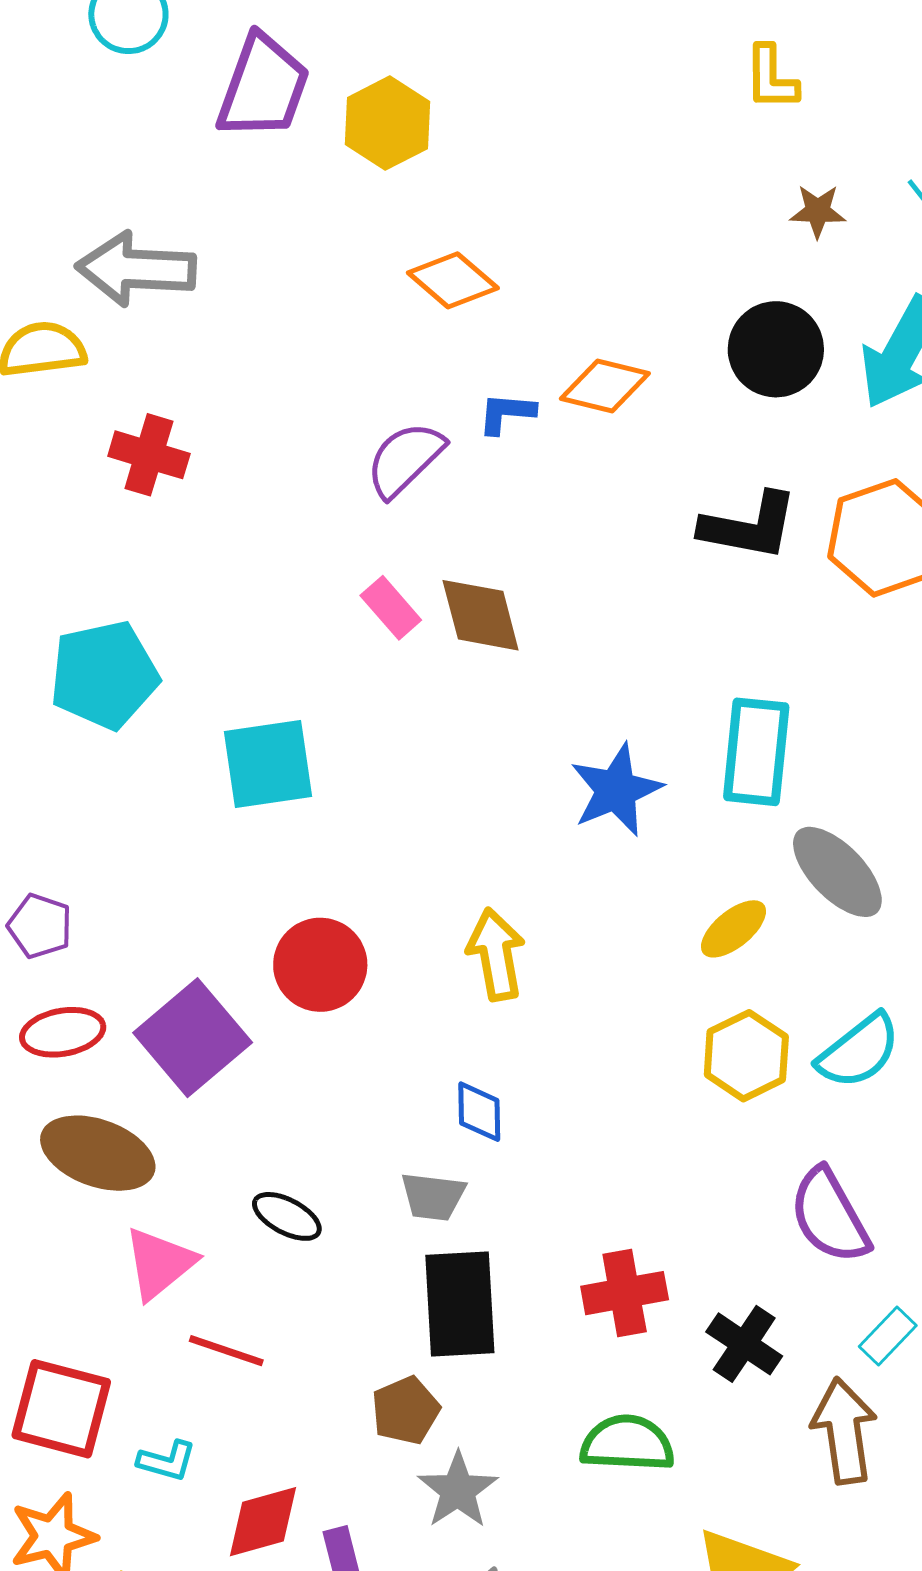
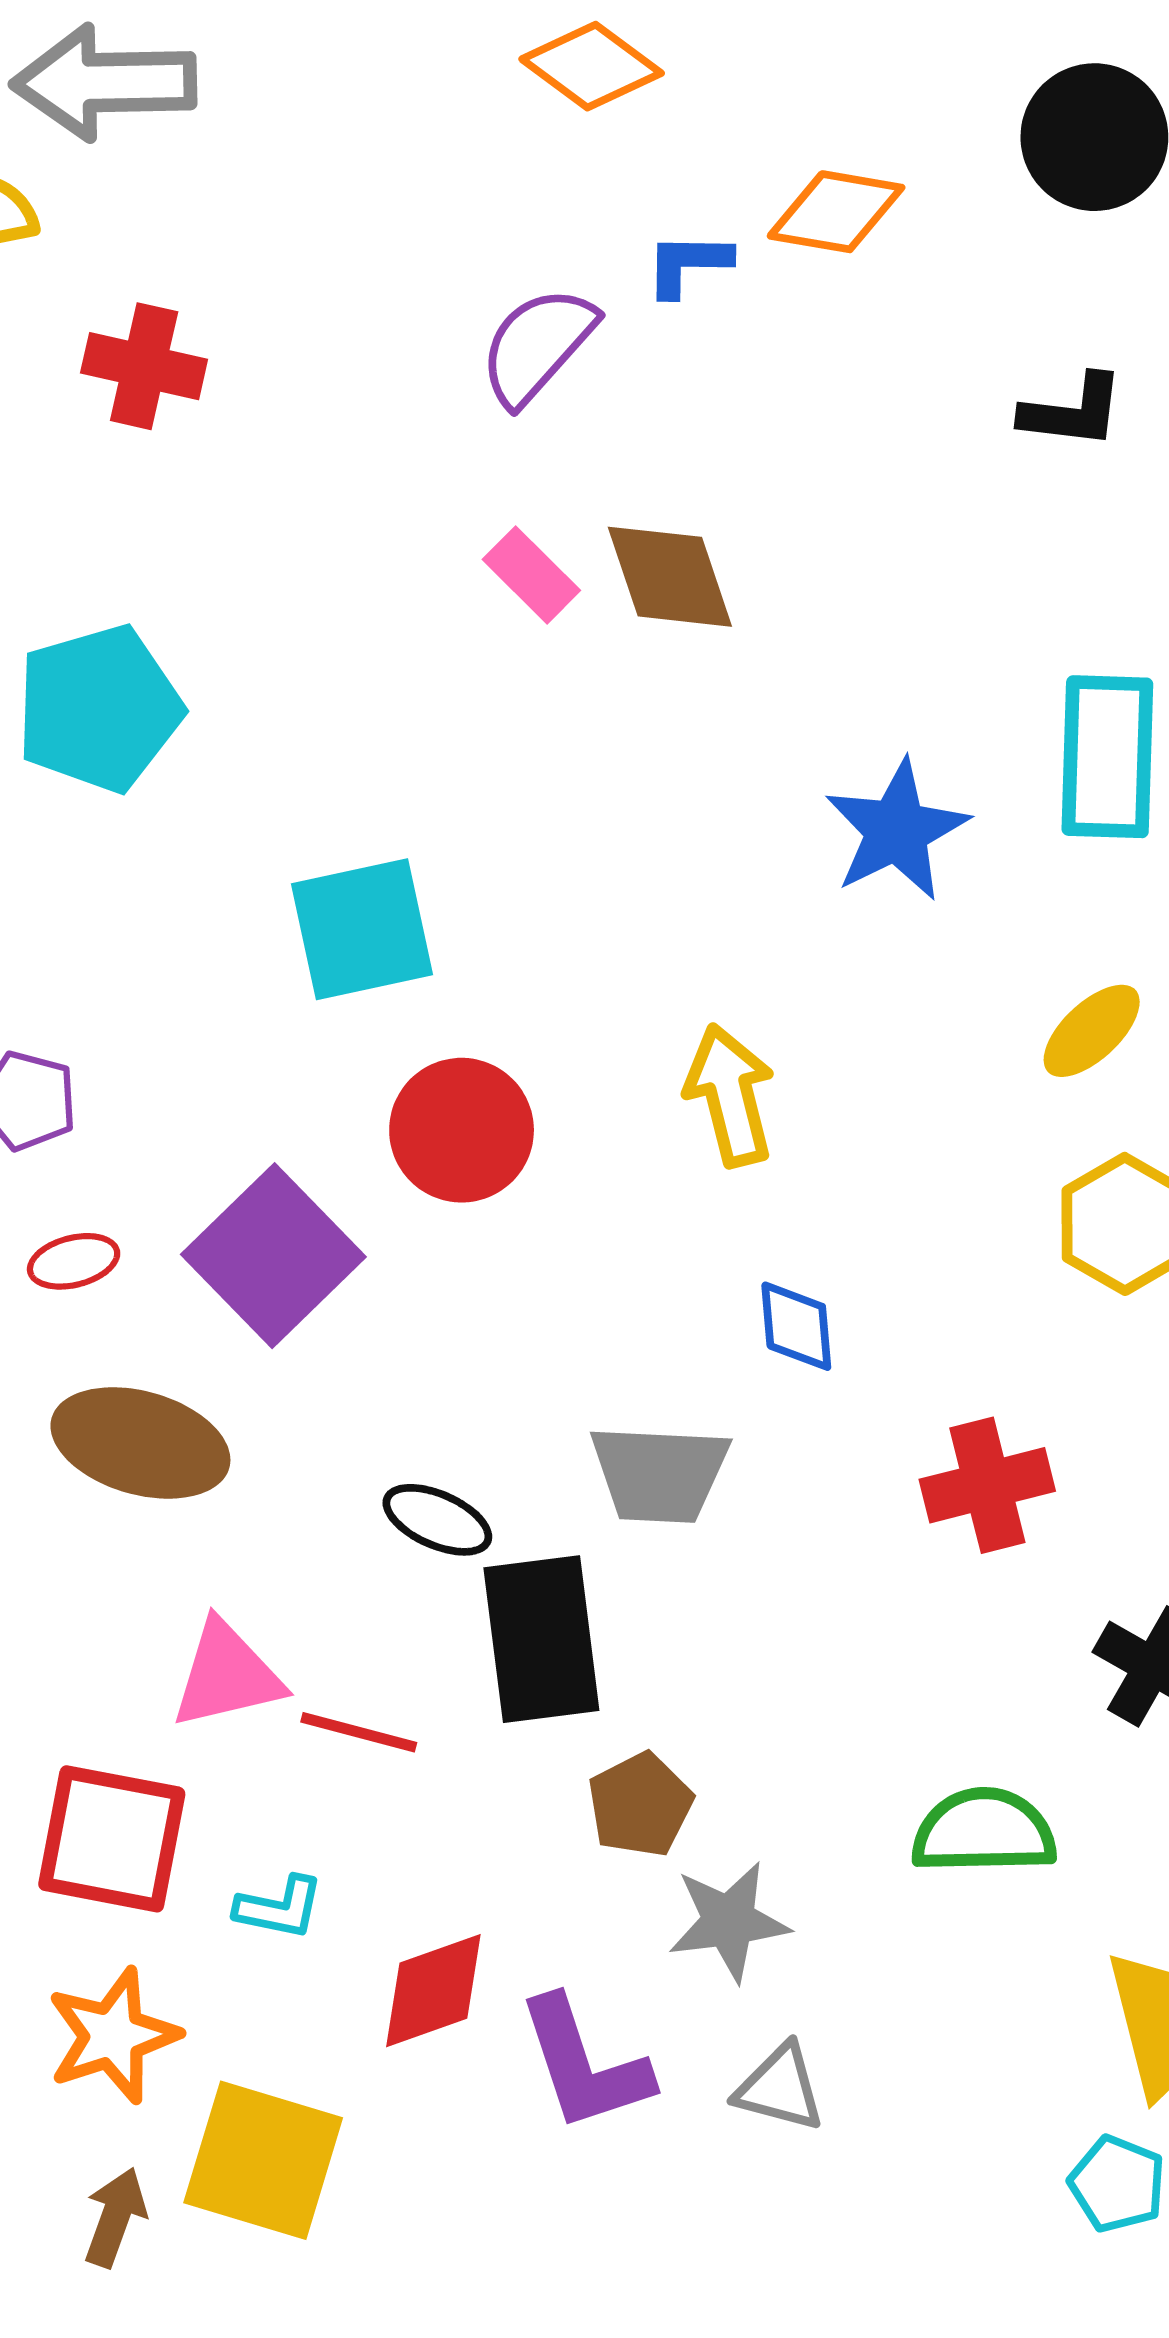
black L-shape: (749, 526) -> (1072, 411), size x0.7
cyan square: (268, 764) -> (362, 929), moved
red ellipse: (63, 1032) -> (74, 1261), size x0.7
blue diamond: (479, 1112) -> (796, 1326), moved
gray trapezoid: (433, 1197) -> (659, 1474), size x1.4
pink triangle: (159, 1263) -> (227, 1675), moved, turned 30
red cross: (625, 1293) -> (987, 1485), moved
black rectangle: (460, 1304) -> (541, 1639), moved
gray star: (458, 1490) -> (729, 1921), turned 30

